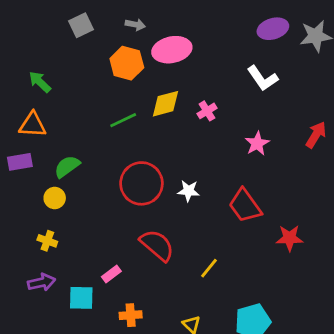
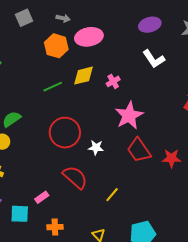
purple ellipse: (273, 29) -> (150, 25), moved
pink star: (257, 144) -> (129, 116), moved, size x1.6
white star: (188, 191) -> (96, 148), moved
red star: (290, 238) -> (171, 158), moved

